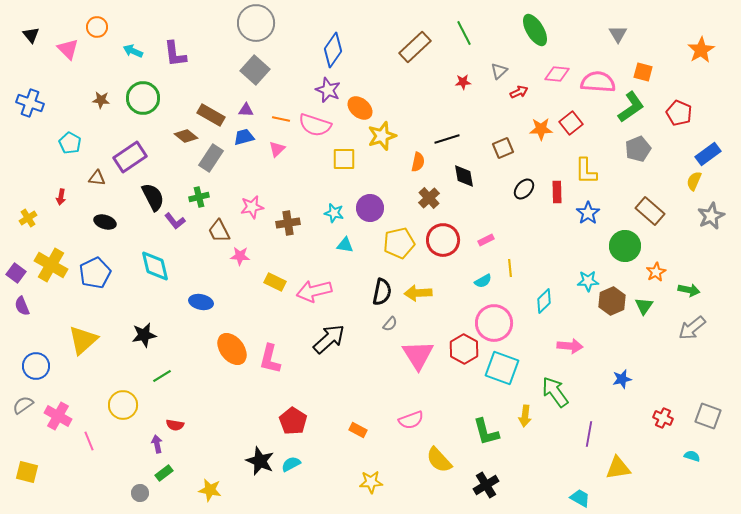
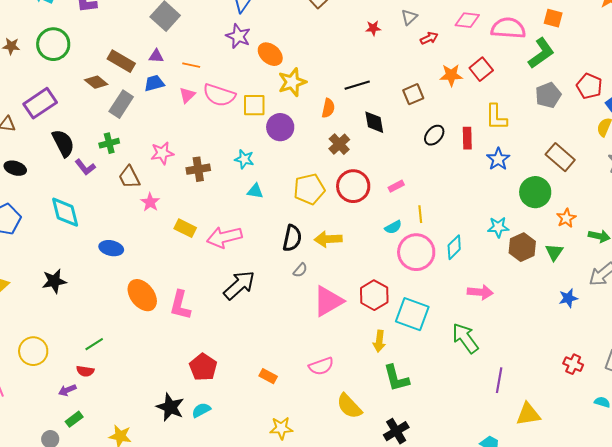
red pentagon: (679, 113) -> (589, 86), moved
pink semicircle: (315, 125) -> (219, 95), moved
purple circle: (370, 208) -> (280, 127), moved
pink star: (240, 256) -> (150, 202), turned 30
pink circle: (494, 323) -> (416, 252), moved
pink triangle: (418, 355) -> (328, 301), turned 32
green line: (162, 376) -> (94, 344), moved
blue star: (622, 379) -> (568, 298), moved
yellow arrow: (525, 416) -> (379, 341), moved
purple arrow: (157, 444) -> (67, 390), turned -102

